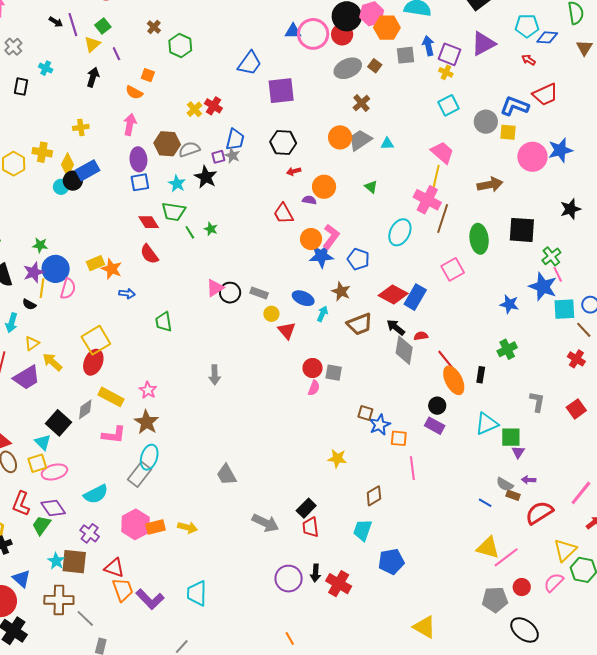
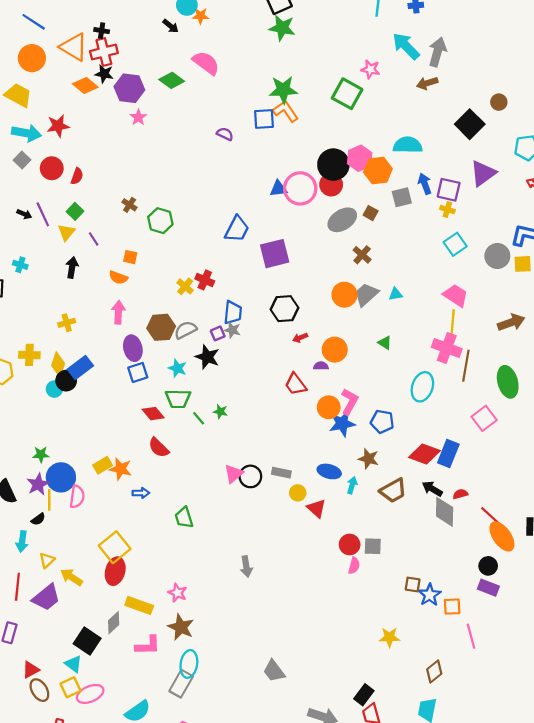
black semicircle: (29, 304) -> (38, 519), turned -56

